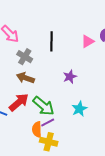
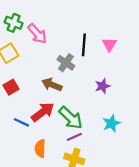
pink triangle: (88, 41) -> (109, 44), moved, turned -32
gray cross: (25, 57) -> (66, 63), moved
orange semicircle: (37, 129) -> (40, 149), moved

